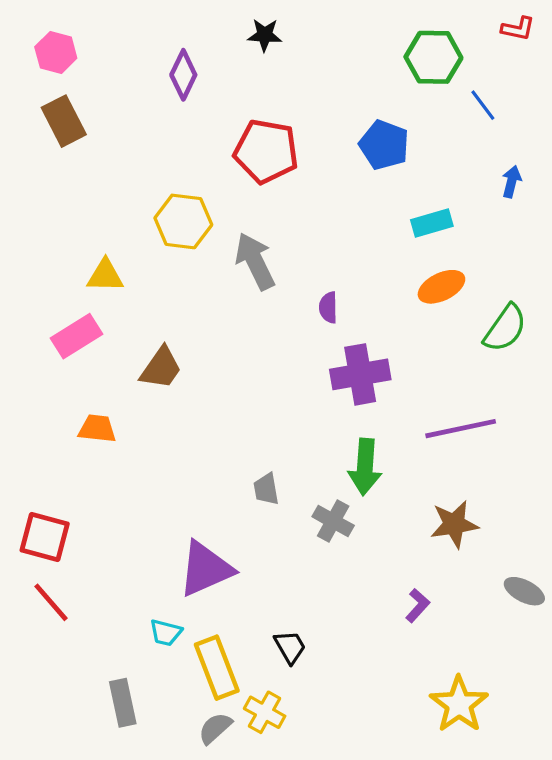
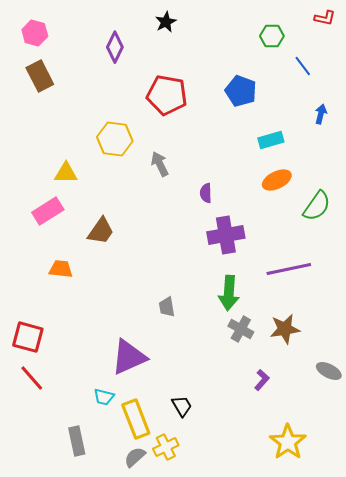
black star: (265, 35) -> (166, 22), turned -30
green hexagon: (433, 57) -> (272, 36), size x0.7
gray arrow: (255, 261) -> (160, 164), size x0.7
gray cross: (333, 521) -> (241, 329), moved
yellow cross: (265, 712) -> (166, 447), turned 35

